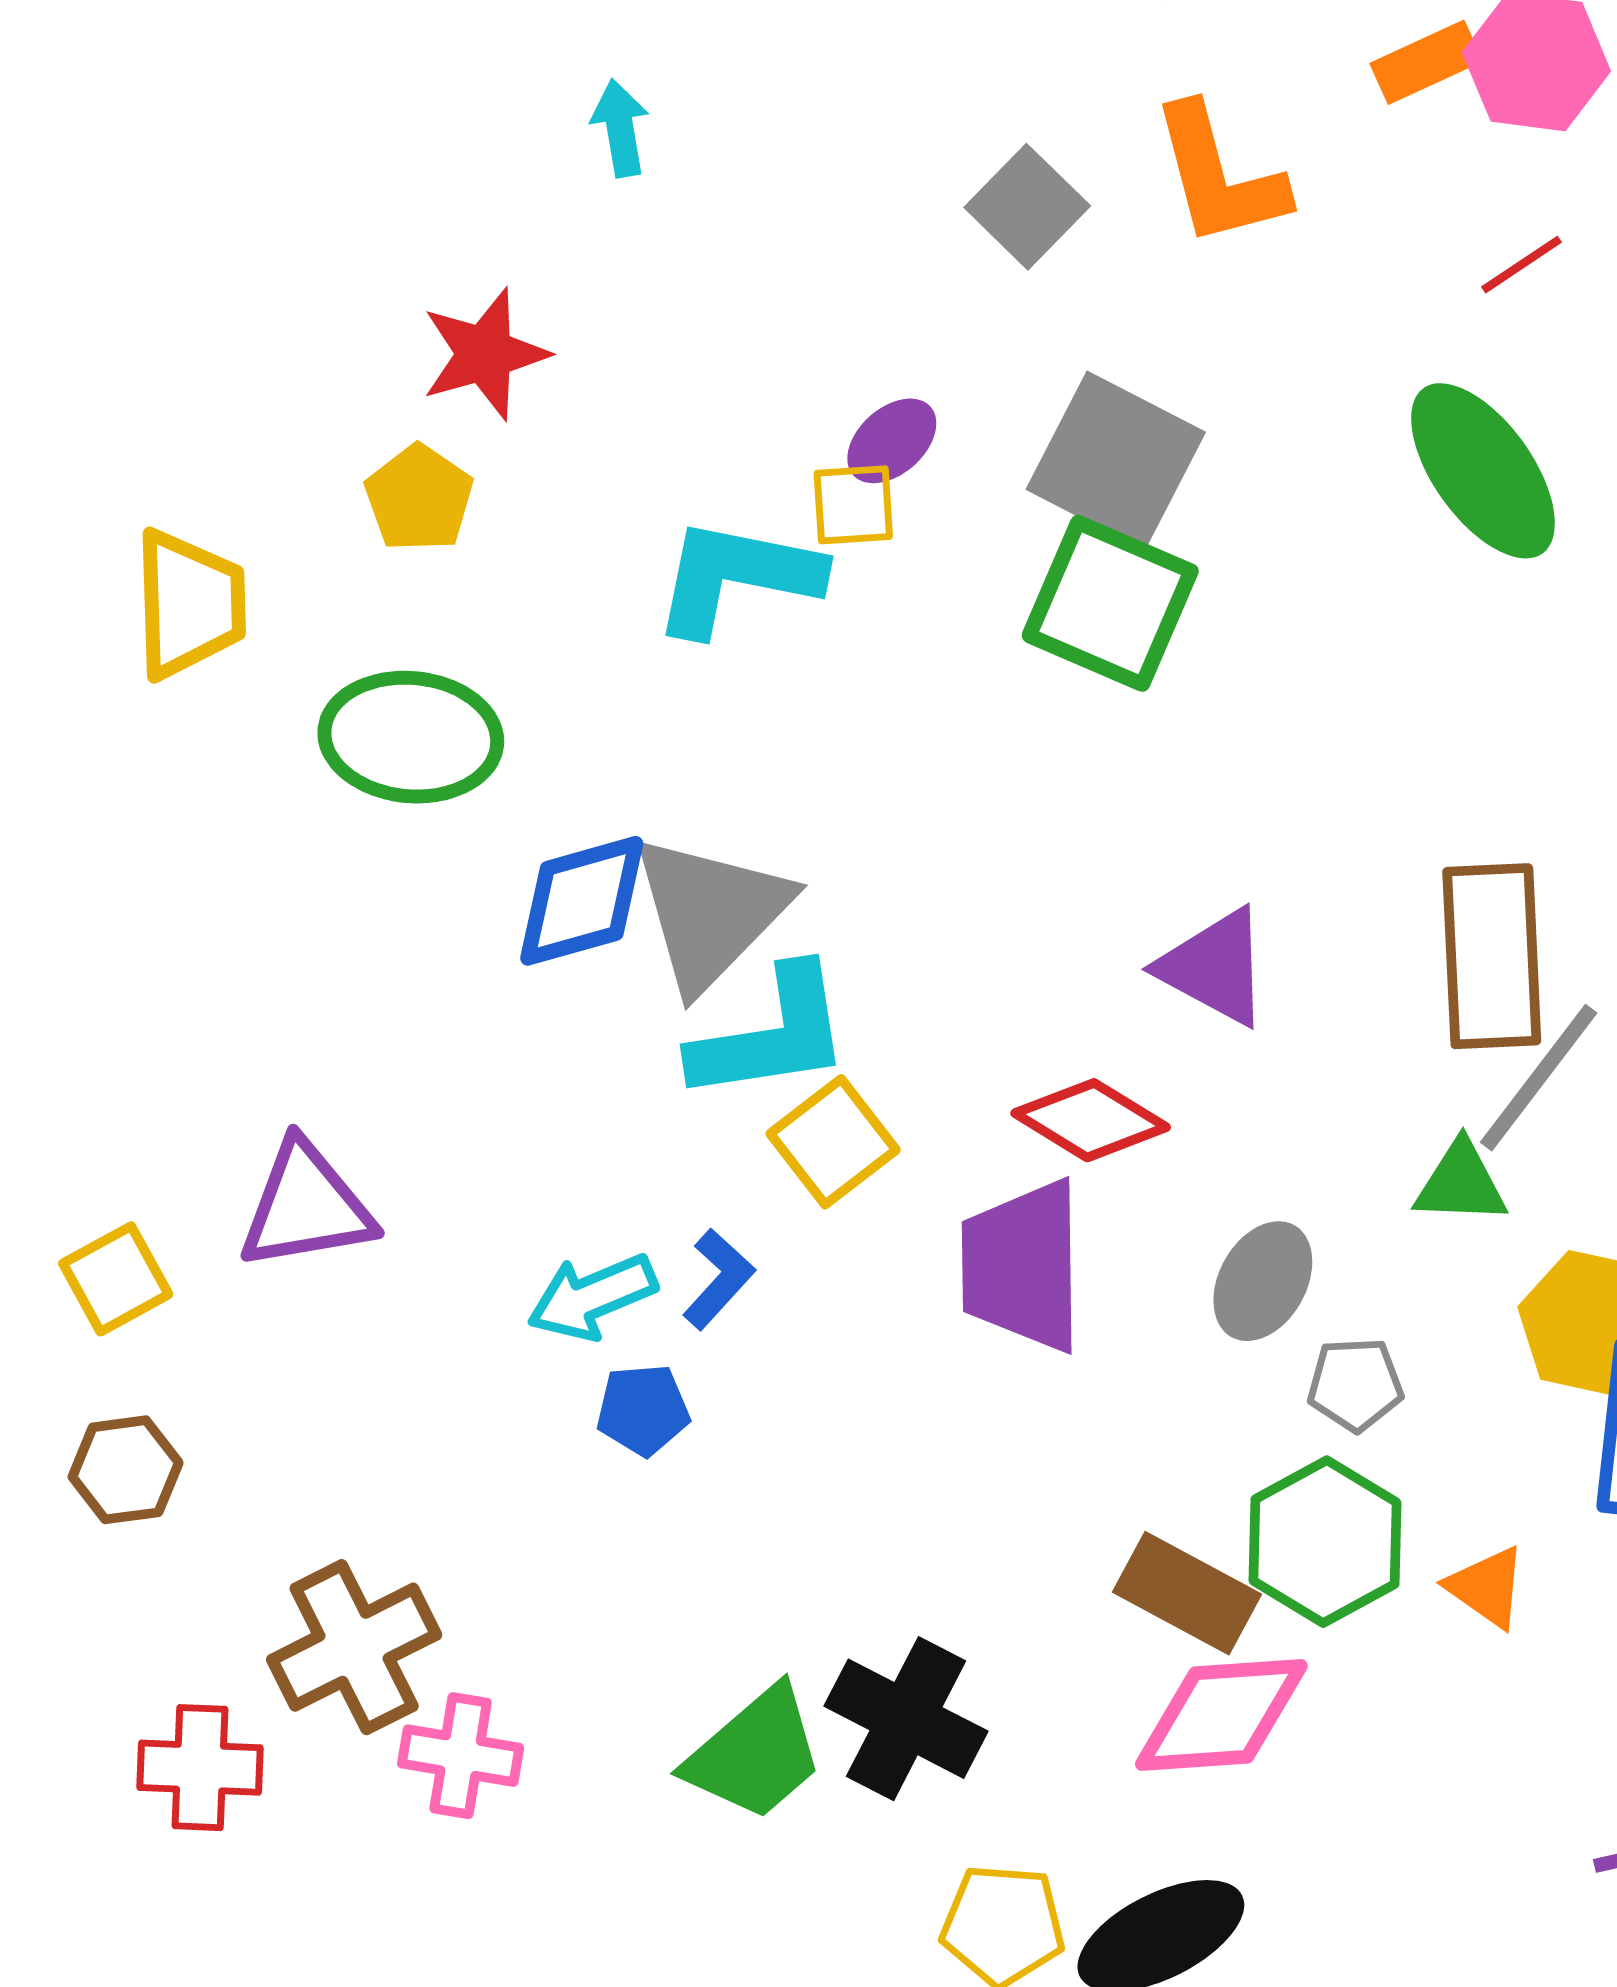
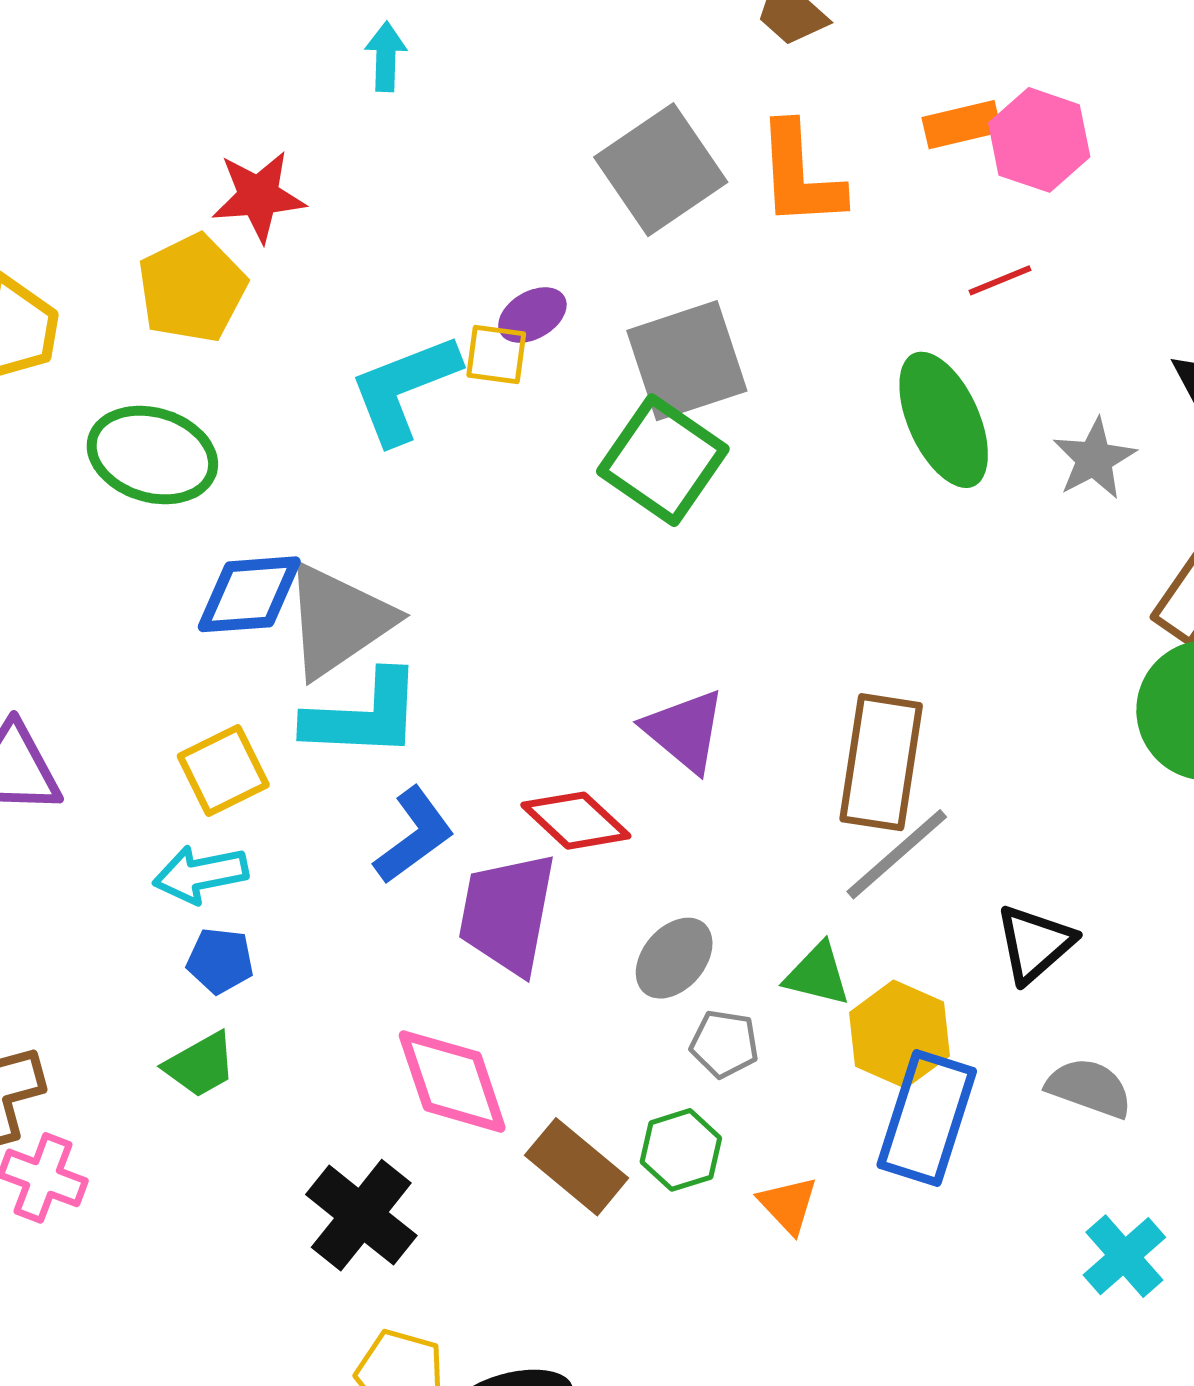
gray square: (1027, 207) -> (661, 170), size x1.5
gray square: (1116, 461) -> (687, 361), turned 33
yellow pentagon: (419, 498) -> (192, 288), size x1.4
cyan L-shape: (737, 577) -> (404, 388), turned -44
yellow square: (833, 1142) -> (223, 770), moved
green triangle: (1461, 1183) -> (817, 974), moved
blue L-shape: (719, 1279) -> (414, 836), moved, size x1.4
green hexagon: (1325, 1542) -> (681, 1150), size x0.7
pink diamond: (1221, 1715) -> (452, 1081), moved, turned 64
green trapezoid: (755, 1754) -> (200, 1065), moved, size x0.7

